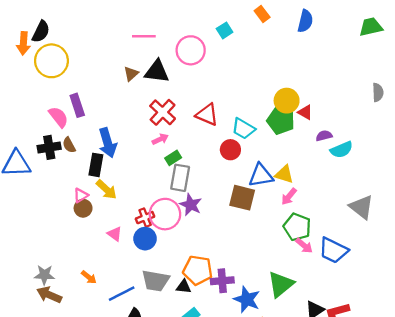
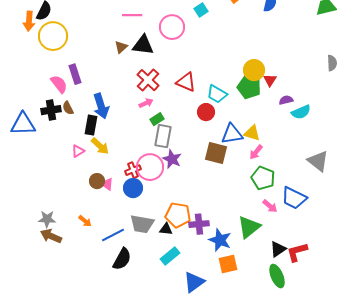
red triangle: (305, 112) -> (270, 80), turned 32
brown circle: (83, 208) -> (97, 181), moved
pink arrow: (304, 246) -> (270, 206), moved

